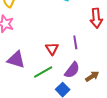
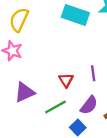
purple triangle: (16, 60) -> (25, 92), turned -42

